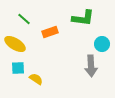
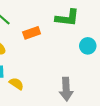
gray arrow: (91, 66) -> (66, 89), moved

